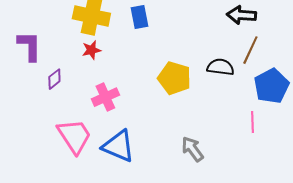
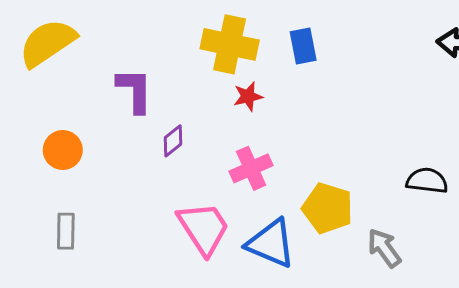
red star: (91, 50) -> (248, 96), moved
black semicircle: (220, 67) -> (427, 181), moved
yellow pentagon: (174, 78) -> (328, 208), moved

